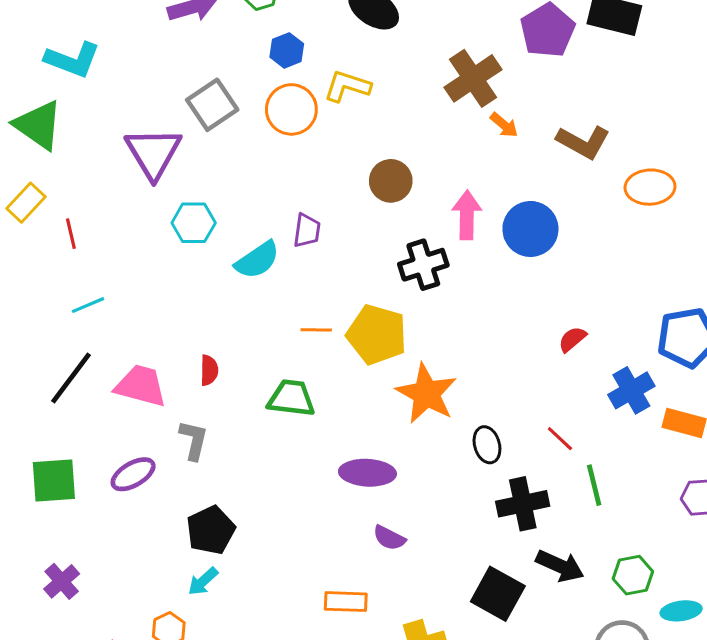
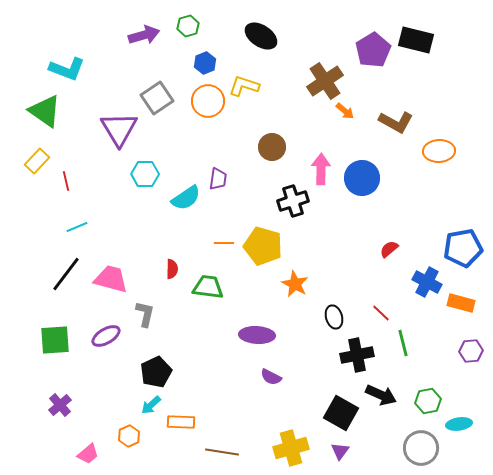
red semicircle: (209, 370) -> (172, 269), moved
blue cross: (631, 390) -> (427, 282), turned -32
orange star: (426, 394) -> (295, 284), size x0.7
orange rectangle: (346, 602) -> (181, 422), moved

